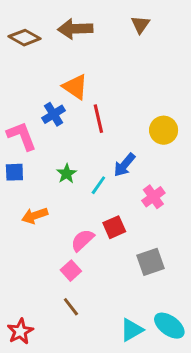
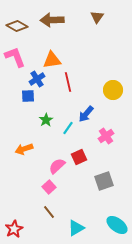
orange triangle: (75, 87) -> (52, 60), turned -42
pink L-shape: (22, 136) -> (15, 57), moved
blue square: (14, 172) -> (28, 96), moved
cyan triangle: (132, 330) -> (76, 228), moved

